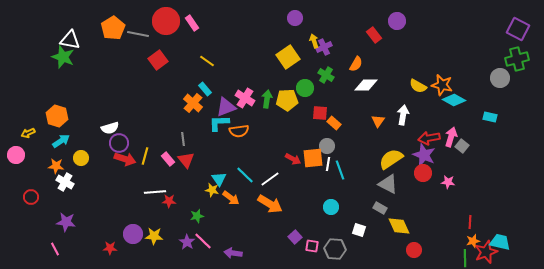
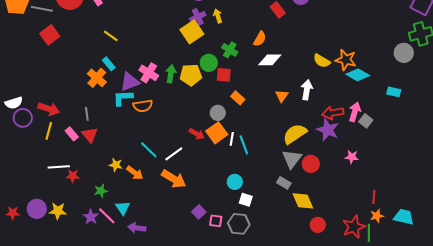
purple cross: (324, 47) -> (198, 17), moved
red square: (158, 60) -> (50, 35), moved
red square: (320, 113) -> (224, 75), moved
gray circle: (327, 146) -> (218, 113), moved
orange square: (313, 158) -> (217, 133), turned -30
red arrow: (125, 159) -> (49, 109), moved
red circle: (423, 173) -> (311, 164), moved
cyan triangle: (219, 179) -> (123, 208), moved
gray triangle: (388, 184) -> (292, 159), turned 40
white square: (359, 230) -> (246, 200), moved
red star: (110, 248) -> (13, 213), moved
red star: (486, 252) -> (354, 227), moved

